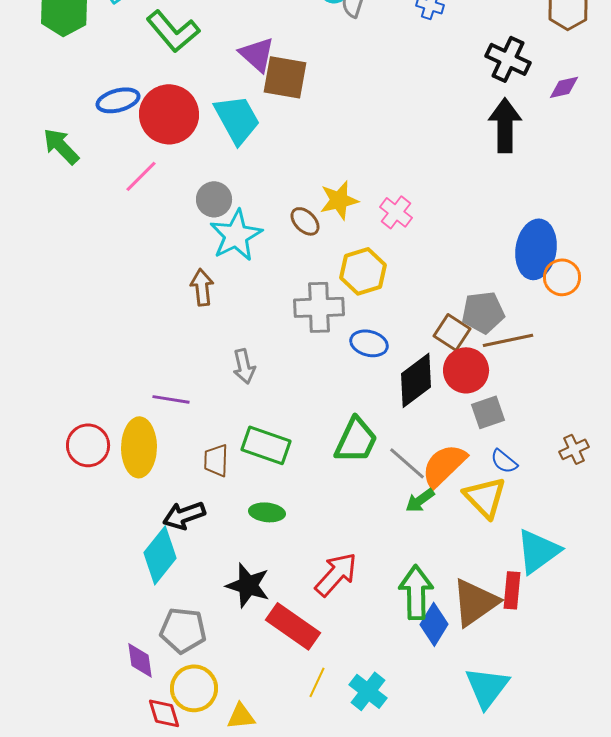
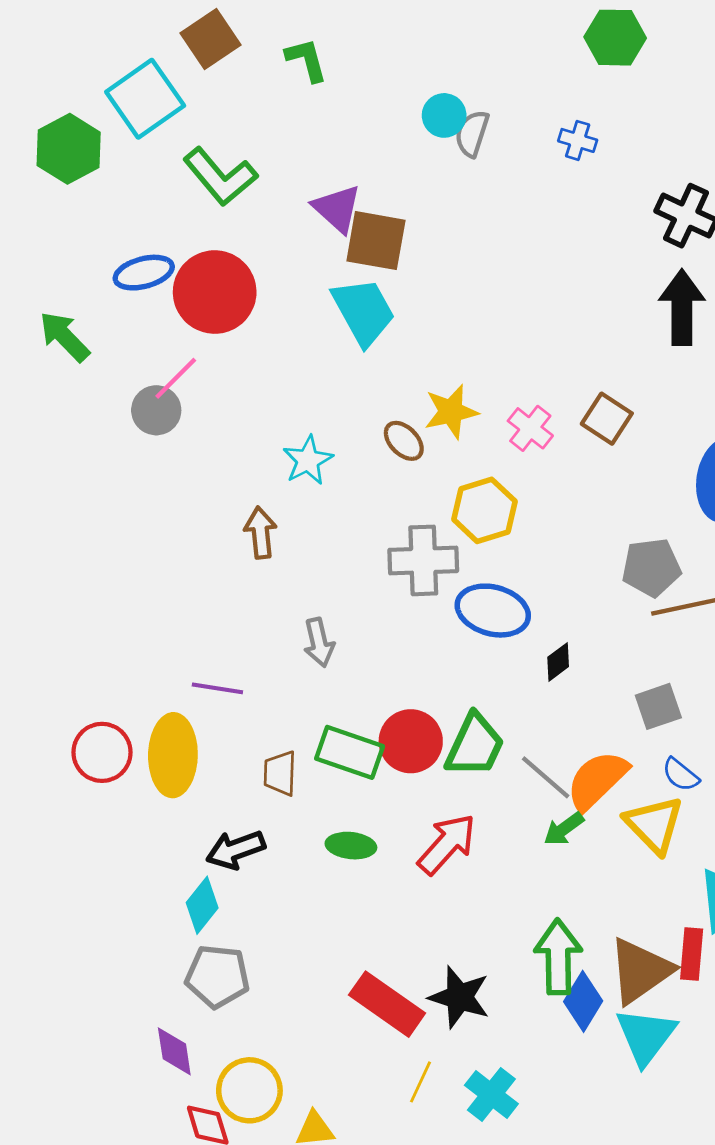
cyan trapezoid: (237, 119) -> (363, 312), moved
gray circle: (214, 199) -> (156, 410), moved
cyan star: (236, 235) -> (308, 460), size x0.7
brown square: (452, 332) -> (607, 419), moved
blue ellipse: (369, 343) -> (493, 611), size x1.4
red circle: (466, 370) -> (411, 741), moved
black diamond: (416, 380) -> (558, 662), size x0.5
cyan diamond: (160, 555) -> (202, 905), size x0.7
red arrow: (336, 574) -> (447, 844), moved
black star: (248, 585) -> (459, 997), moved
gray pentagon: (183, 630) -> (217, 976), moved
cyan triangle: (487, 687) -> (646, 1036), moved

